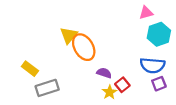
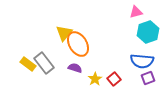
purple semicircle: (104, 73) -> (75, 68), moved
gray rectangle: (47, 88) -> (44, 63), moved, turned 70
yellow star: (109, 92) -> (95, 79), moved

